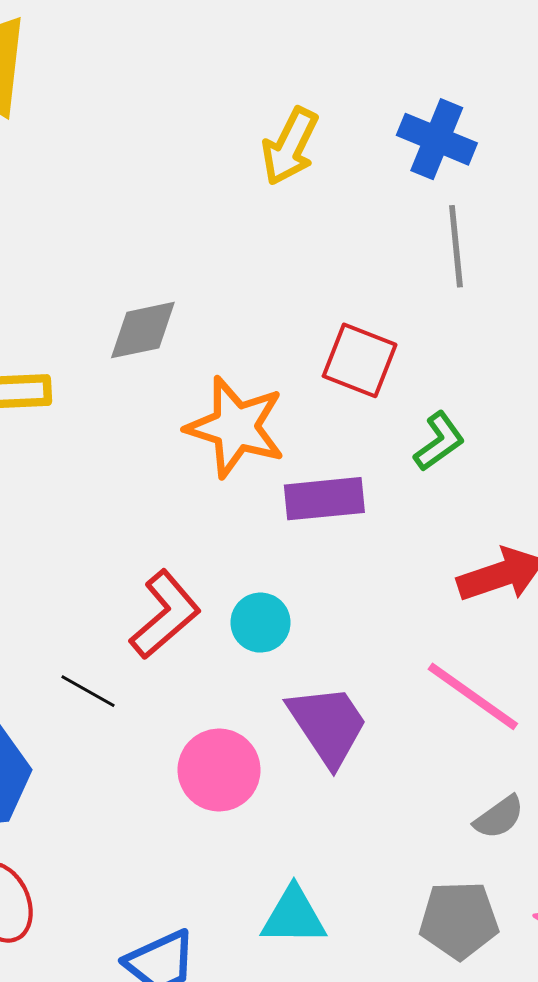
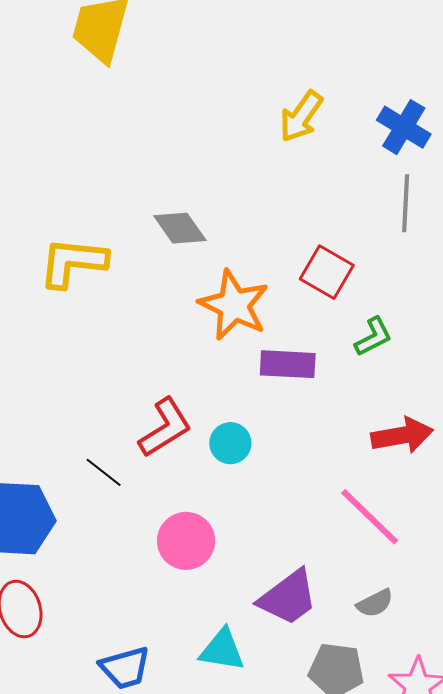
gray diamond: (143, 330) -> (180, 228), turned 58
purple trapezoid: (328, 725) -> (288, 597), moved, turned 78

